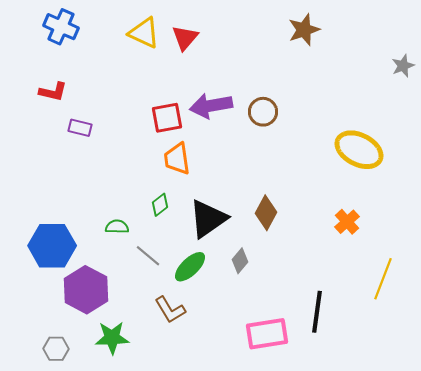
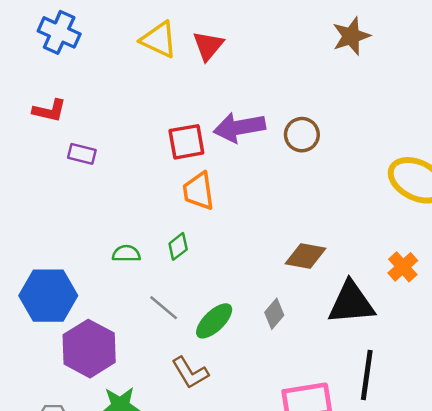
brown diamond: (266, 213) -> (305, 256), turned 72
black triangle: (208, 219) -> (351, 303), moved, turned 30
green semicircle: (117, 227) -> (126, 254), moved

